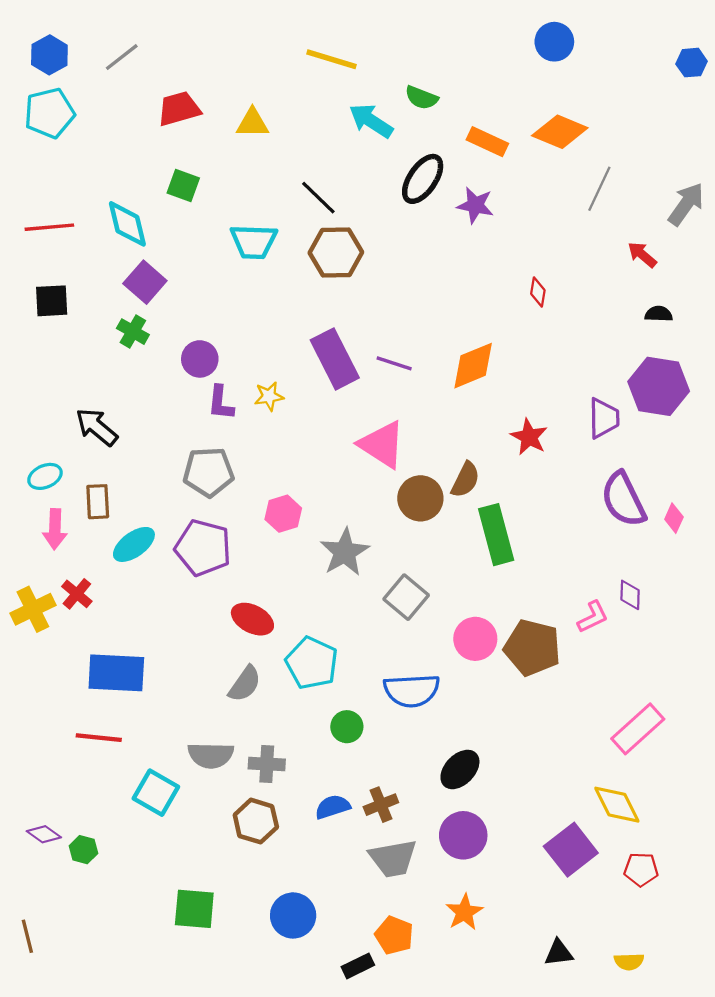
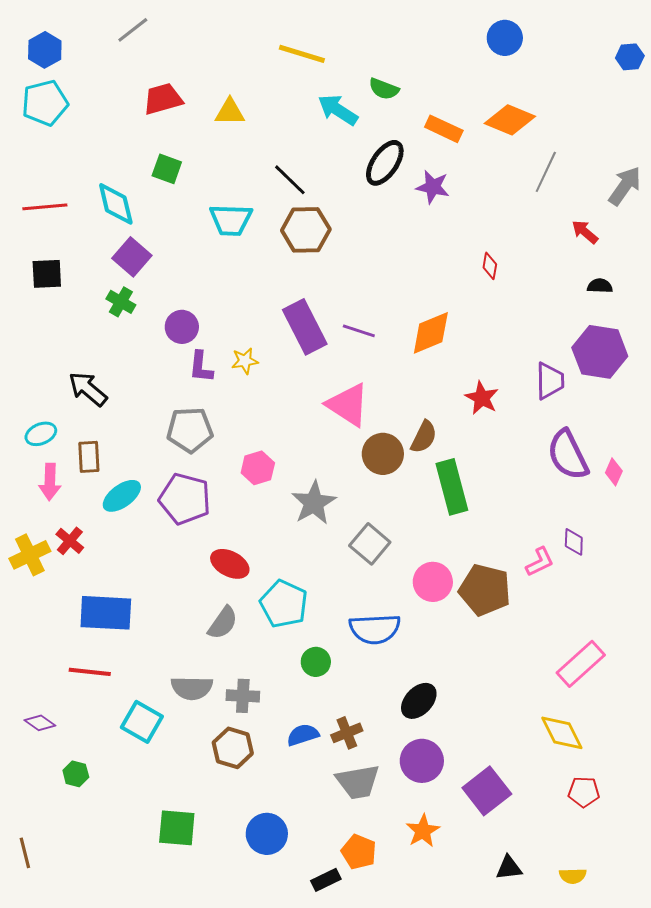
gray line: (122, 57) -> (133, 30), moved
purple diamond: (44, 834) -> (40, 723), moved
purple square: (571, 850) -> (487, 791), moved

